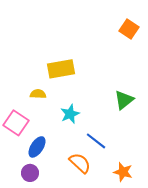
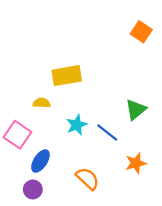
blue line: (96, 141) -> (107, 133), moved
orange star: (123, 172) -> (136, 163), moved, turned -30

